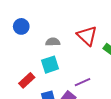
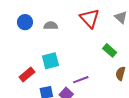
red triangle: (87, 36) -> (90, 18), moved
gray semicircle: (53, 42) -> (51, 26), moved

